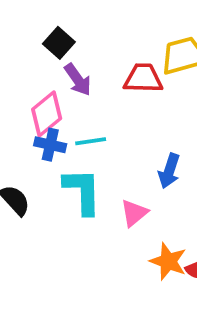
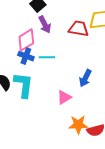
cyan L-shape: (82, 191) -> (24, 85), moved
orange star: (168, 261) -> (78, 125), turned -30

